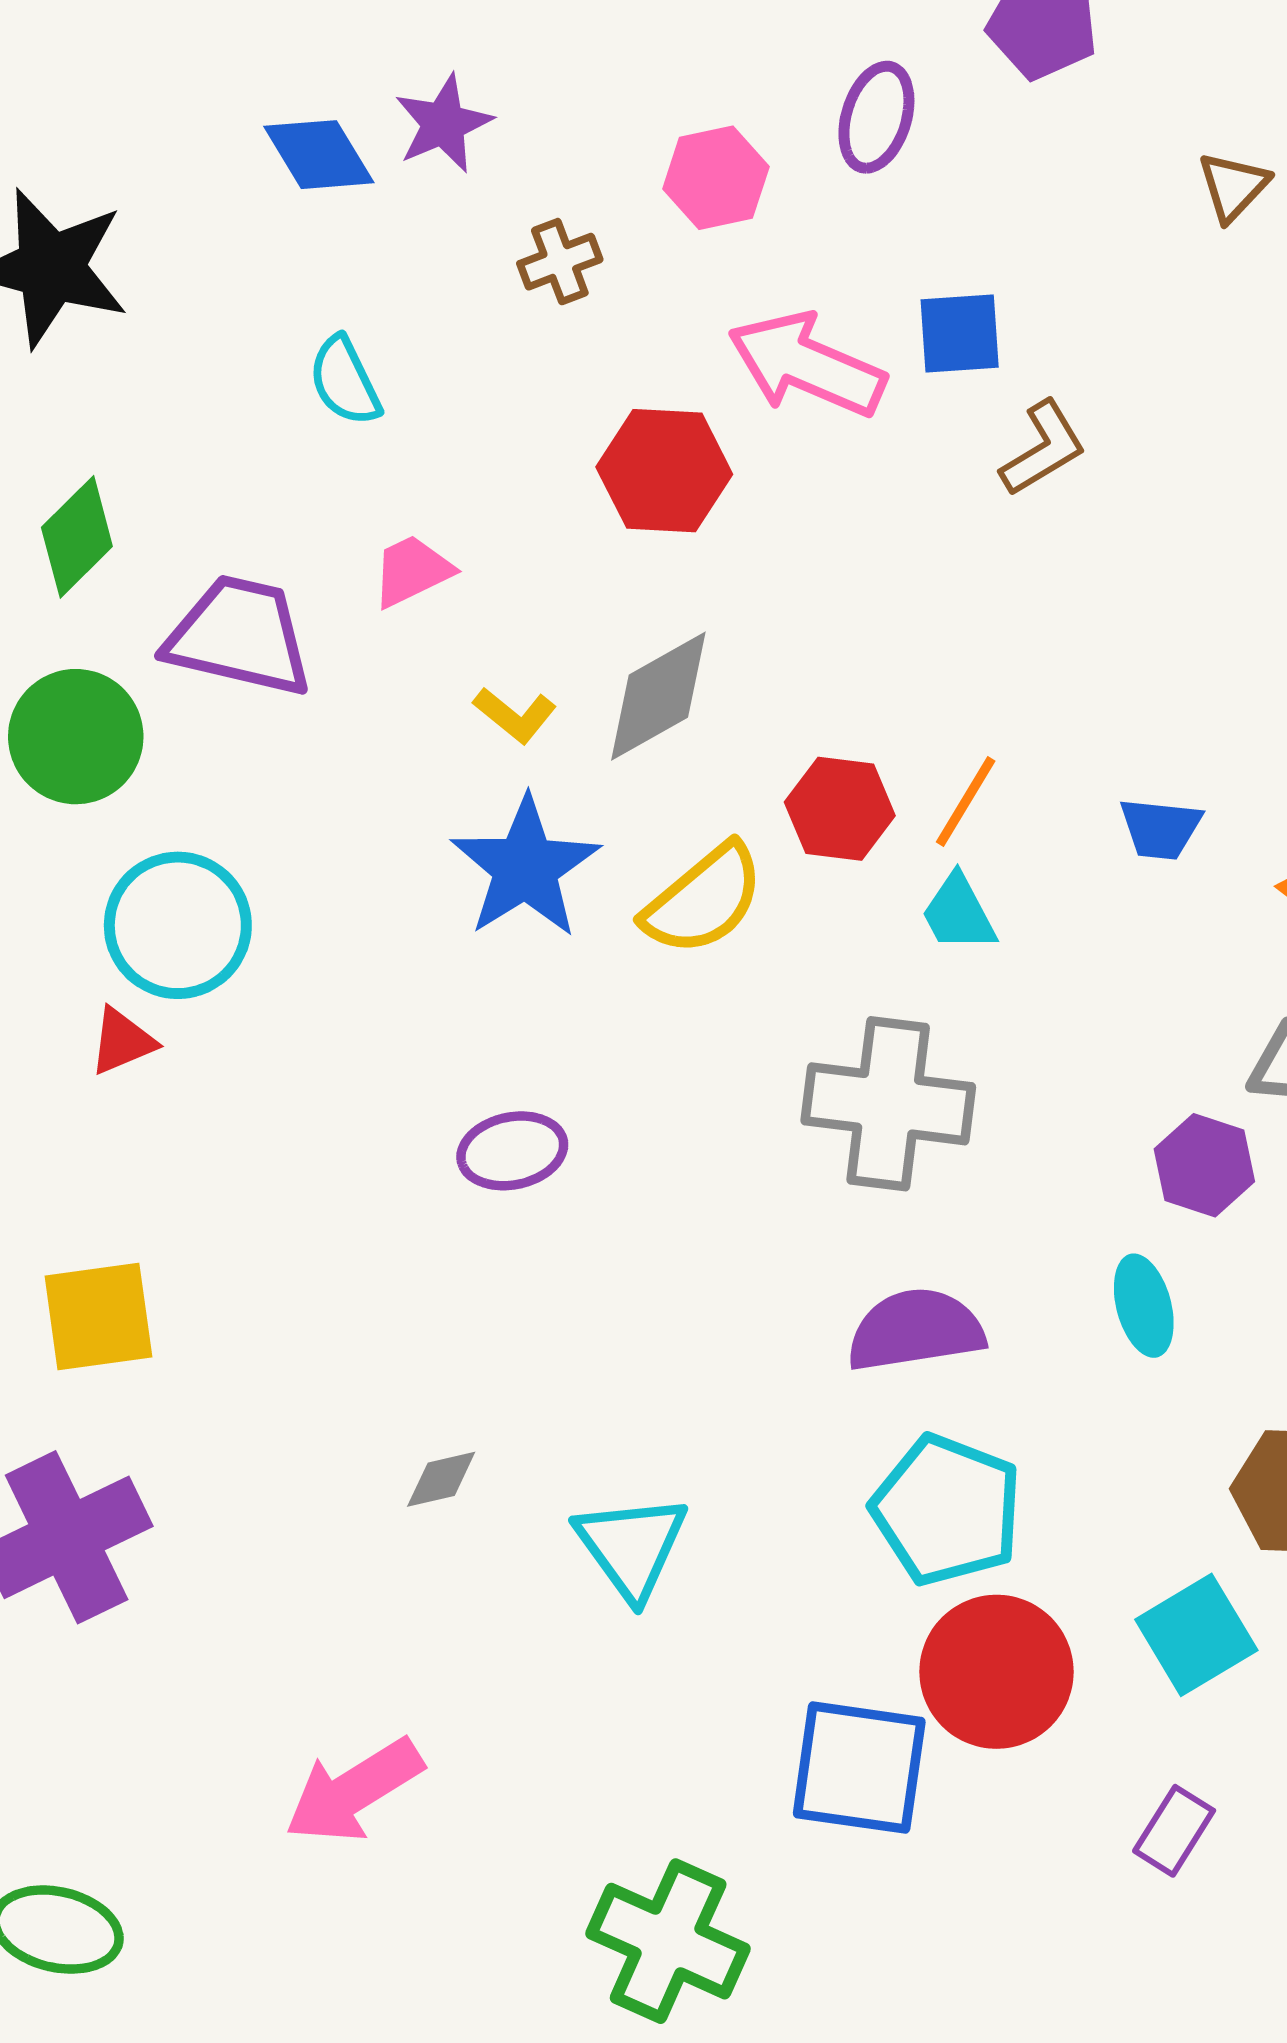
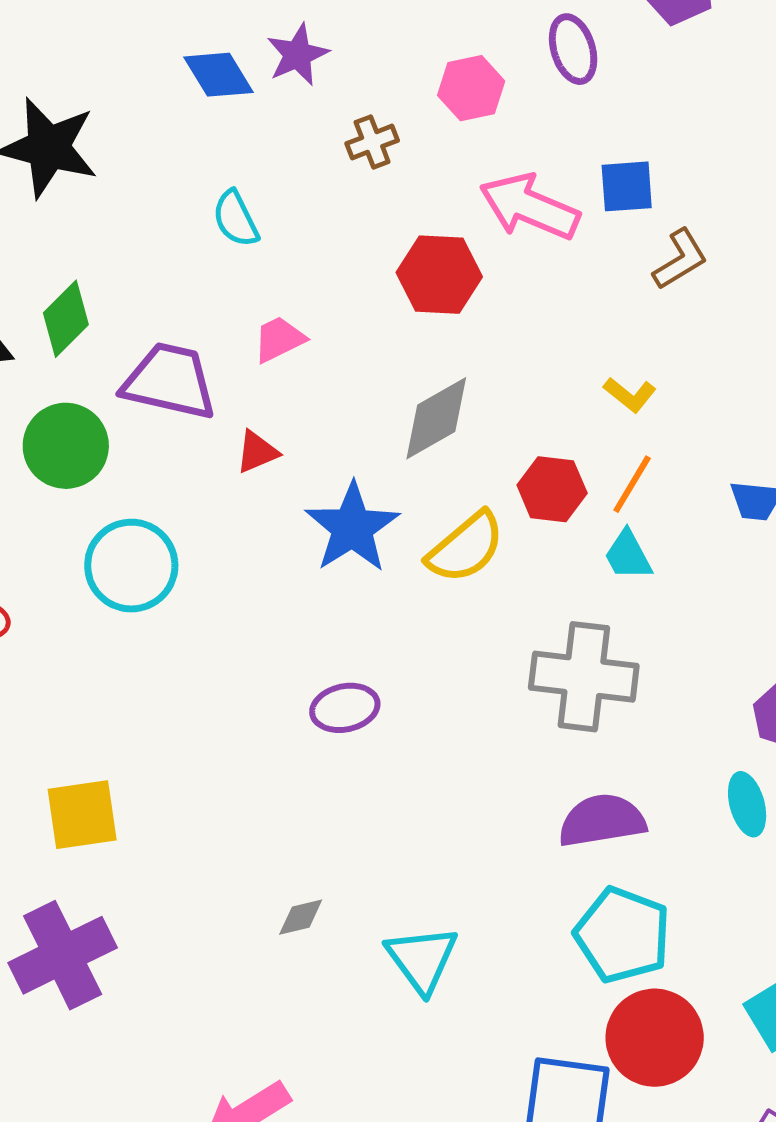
purple ellipse: (876, 117) -> (573, 49), turned -34
yellow L-shape: (515, 715) -> (630, 395), moved
red triangle: (122, 1041) -> (257, 452), moved

